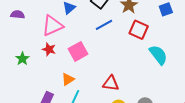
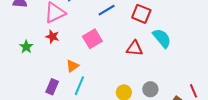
pink square: (78, 51) -> (92, 39), moved
red triangle: (111, 83) -> (135, 48), moved

